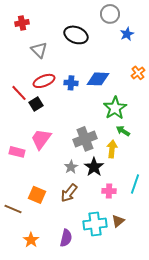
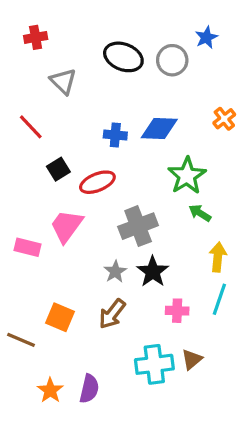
gray circle: (110, 14) -> (172, 60), moved
blue star: (127, 34) -> (206, 37), moved
red ellipse: (44, 81) -> (97, 182), moved
red line: (19, 93) -> (31, 127), moved
yellow arrow: (112, 149) -> (218, 257), moved
purple semicircle: (66, 238) -> (89, 389), moved

